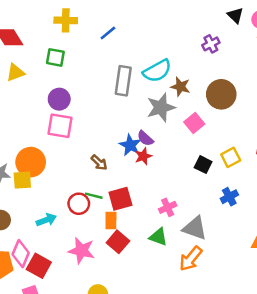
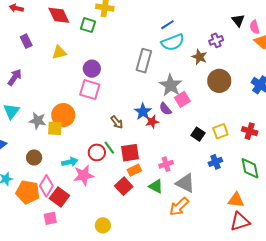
blue line: (108, 33) -> (167, 25), moved
green square: (55, 57) -> (88, 25), moved
cyan semicircle: (157, 71) -> (173, 42), moved
yellow triangle: (15, 73) -> (59, 52), moved
brown star: (180, 87) -> (199, 57), moved
gray star: (161, 108) -> (171, 85), turned -30
pink square: (194, 123) -> (182, 99), moved
purple semicircle: (145, 138) -> (165, 109), moved
green line: (94, 196) -> (109, 148), turned 32
orange rectangle: (111, 221) -> (134, 170), moved, turned 56
pink star: (81, 251) -> (84, 175), moved, turned -30

